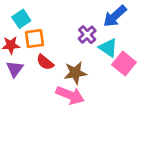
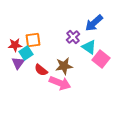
cyan square: (21, 19) -> (26, 53), moved
red semicircle: (45, 62) -> (41, 70), moved

